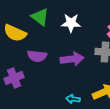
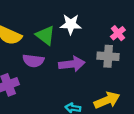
green triangle: (40, 17) -> (45, 35), moved

